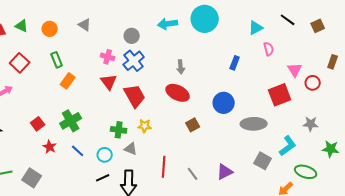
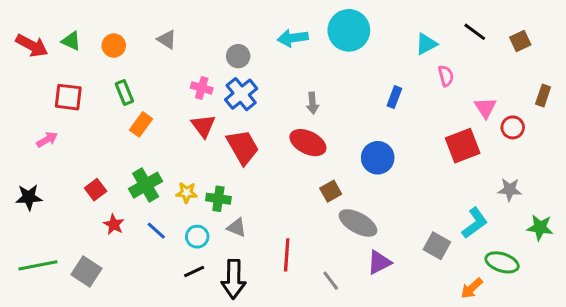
red square: (20, 63) -> (68, 97), turned -36
gray ellipse: (254, 124) -> (358, 223), moved, turned 30
yellow star: (145, 126) -> (187, 193), moved
gray line: (193, 174) -> (331, 281), moved

